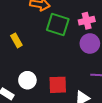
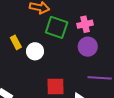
white circle: (27, 80) -> (35, 51), moved

